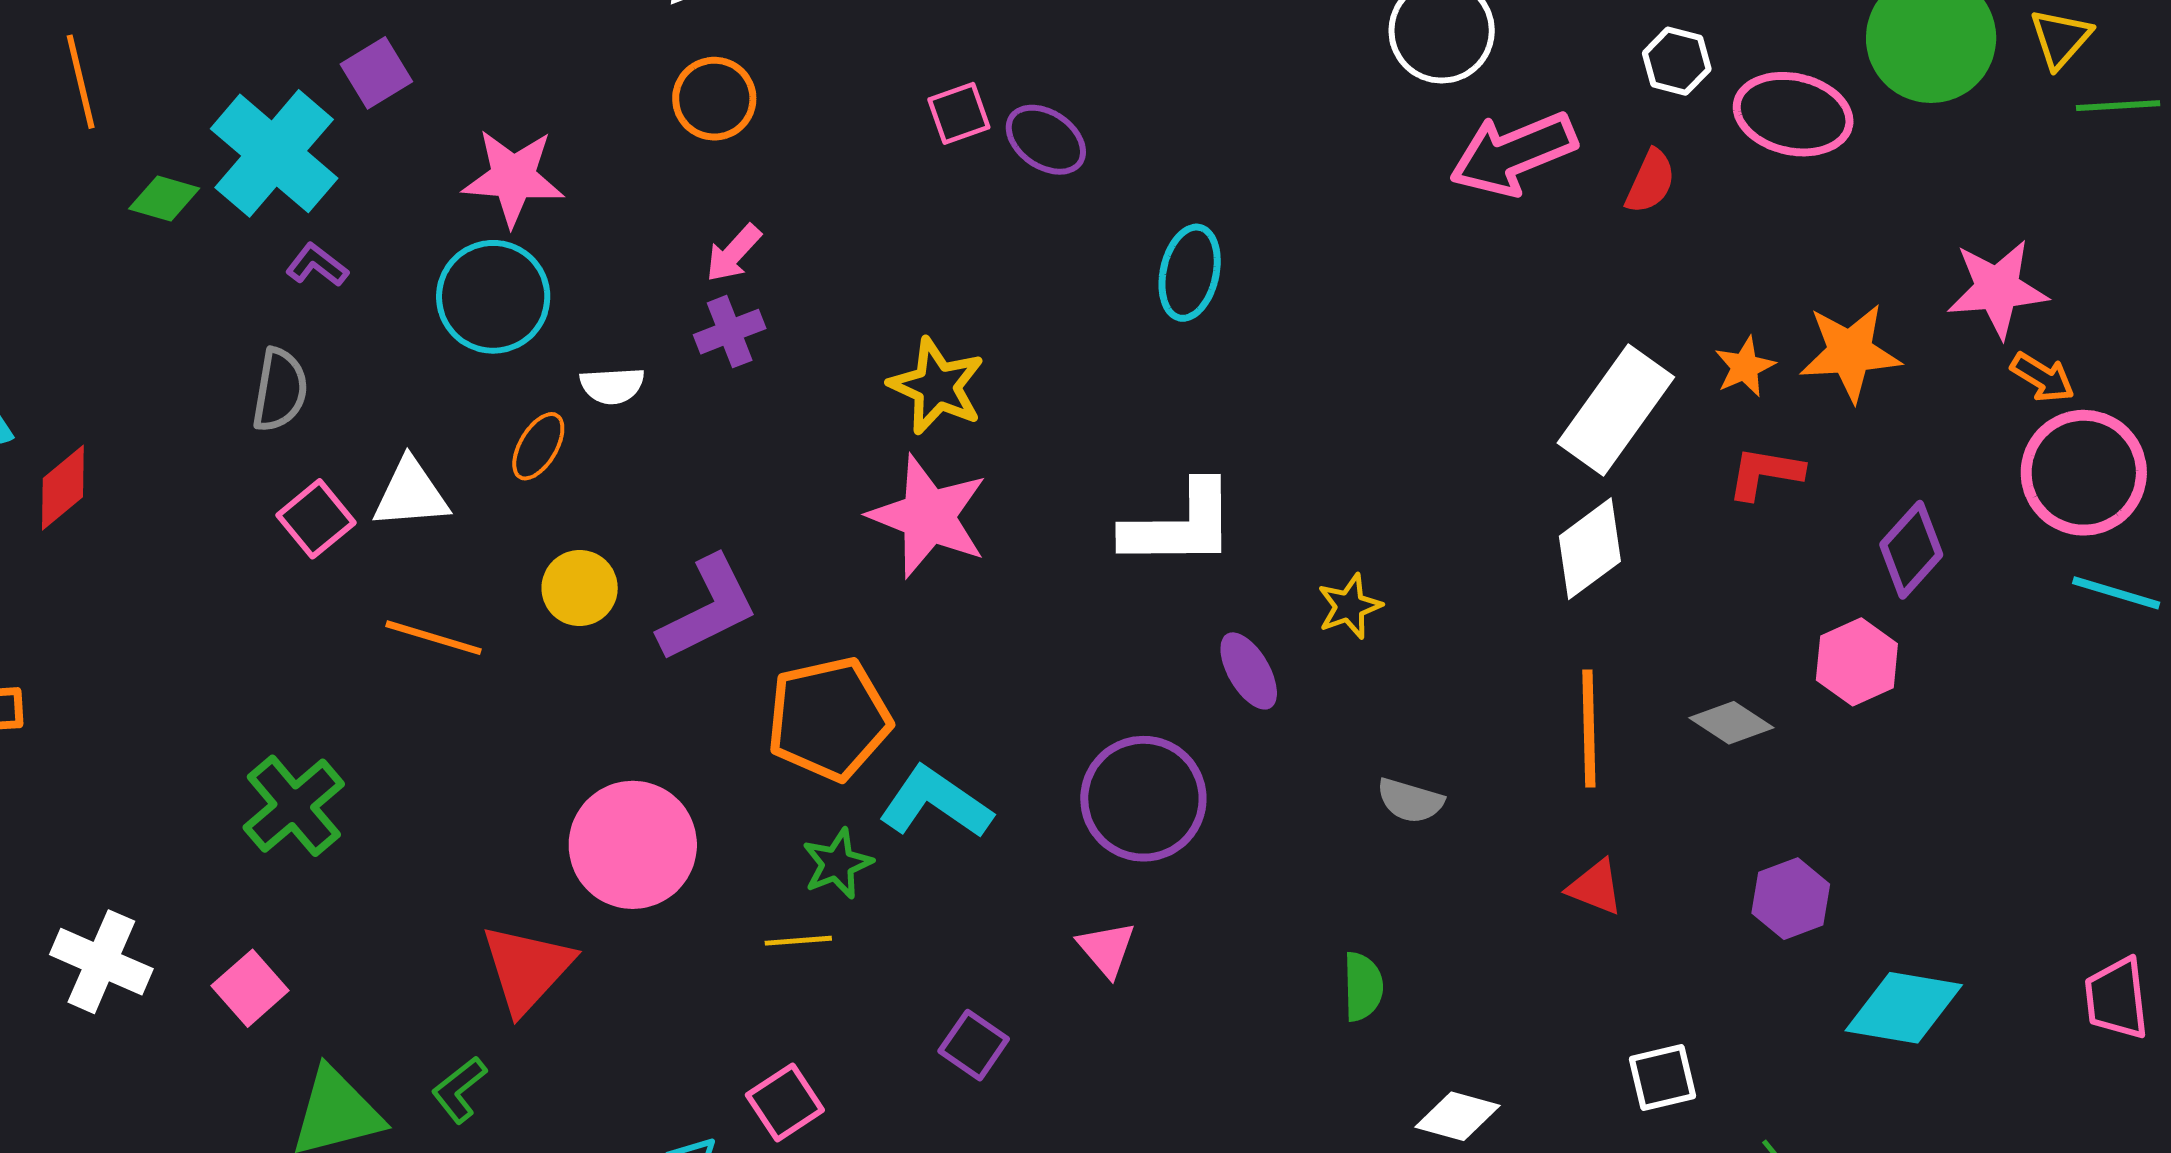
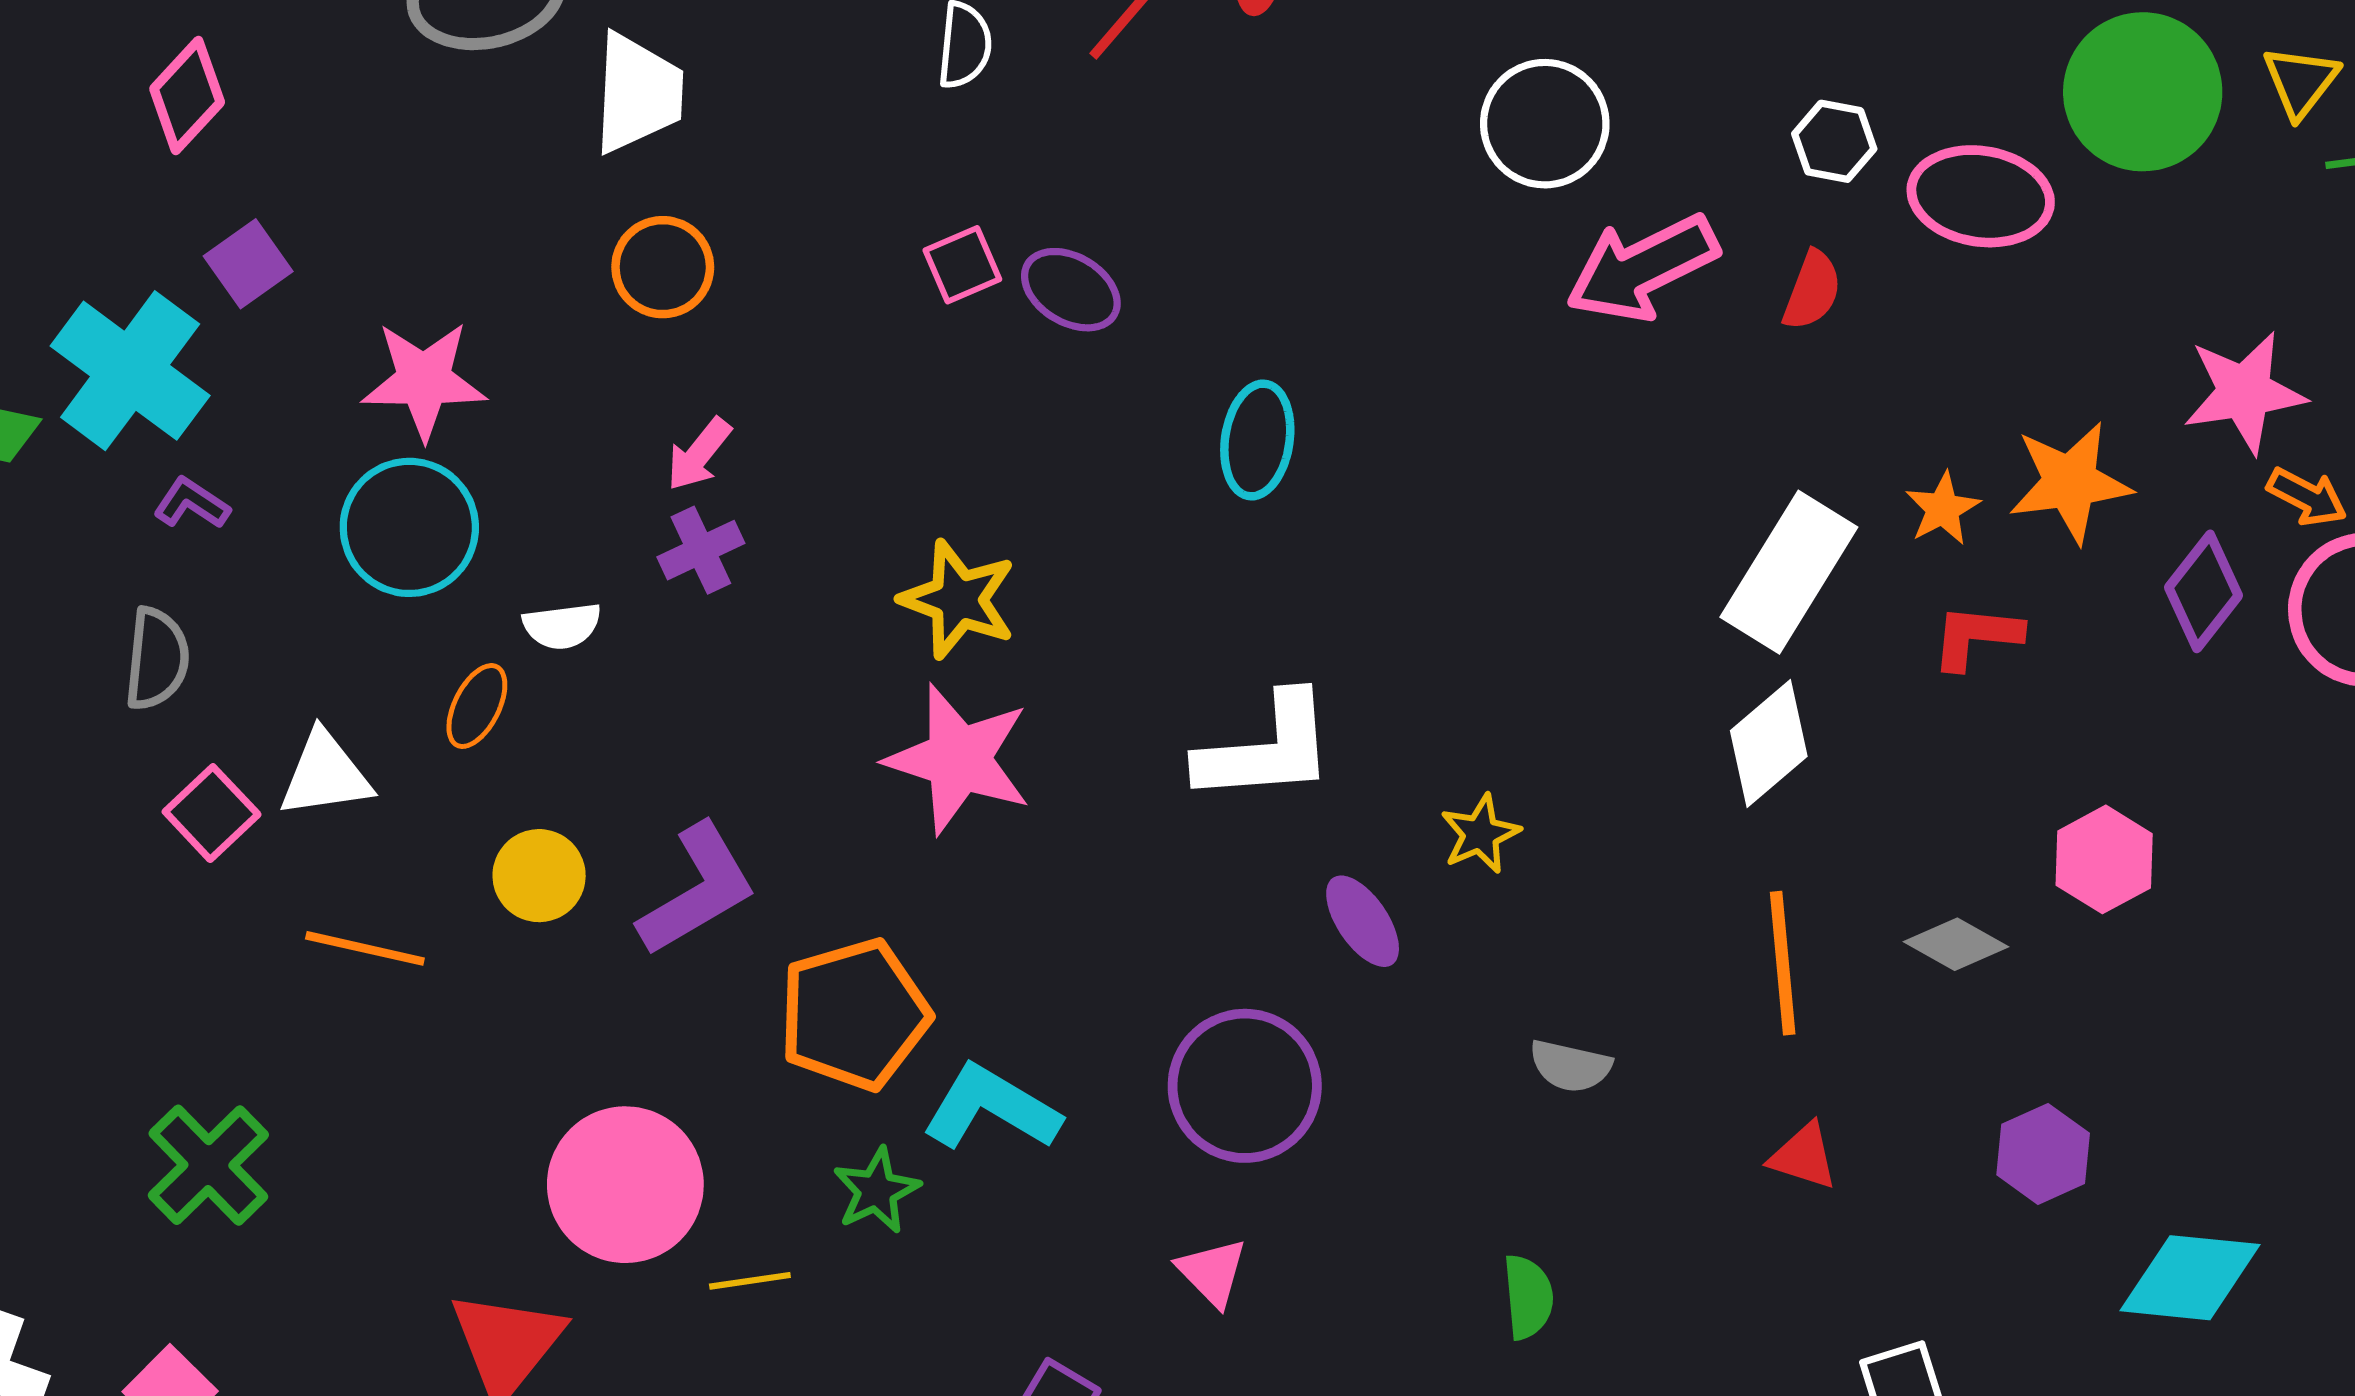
purple diamond: (1911, 550) -> (2203, 591), moved
yellow line: (798, 941) -> (750, 1281), moved

